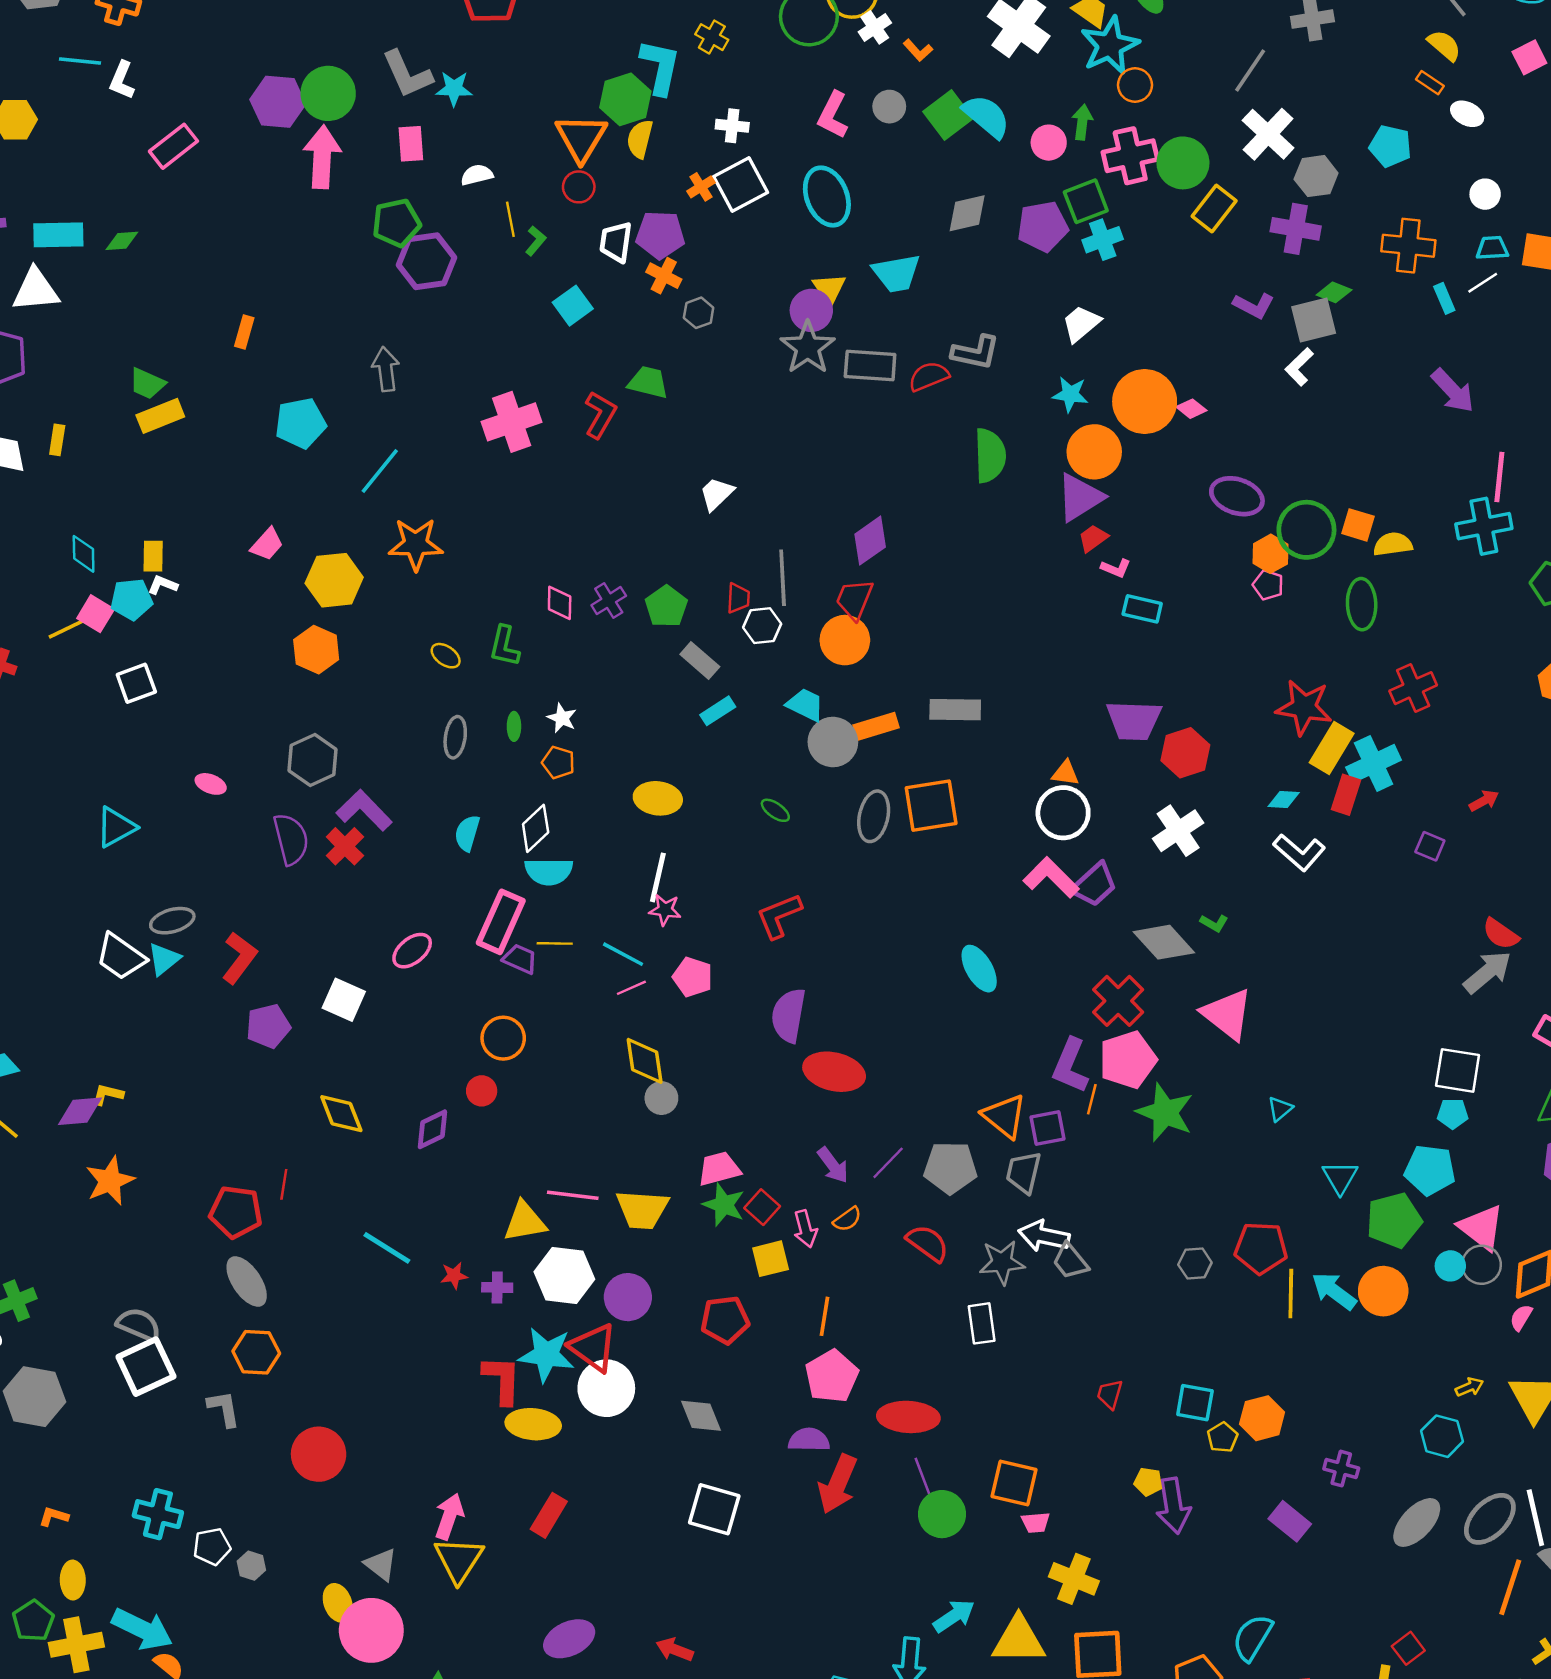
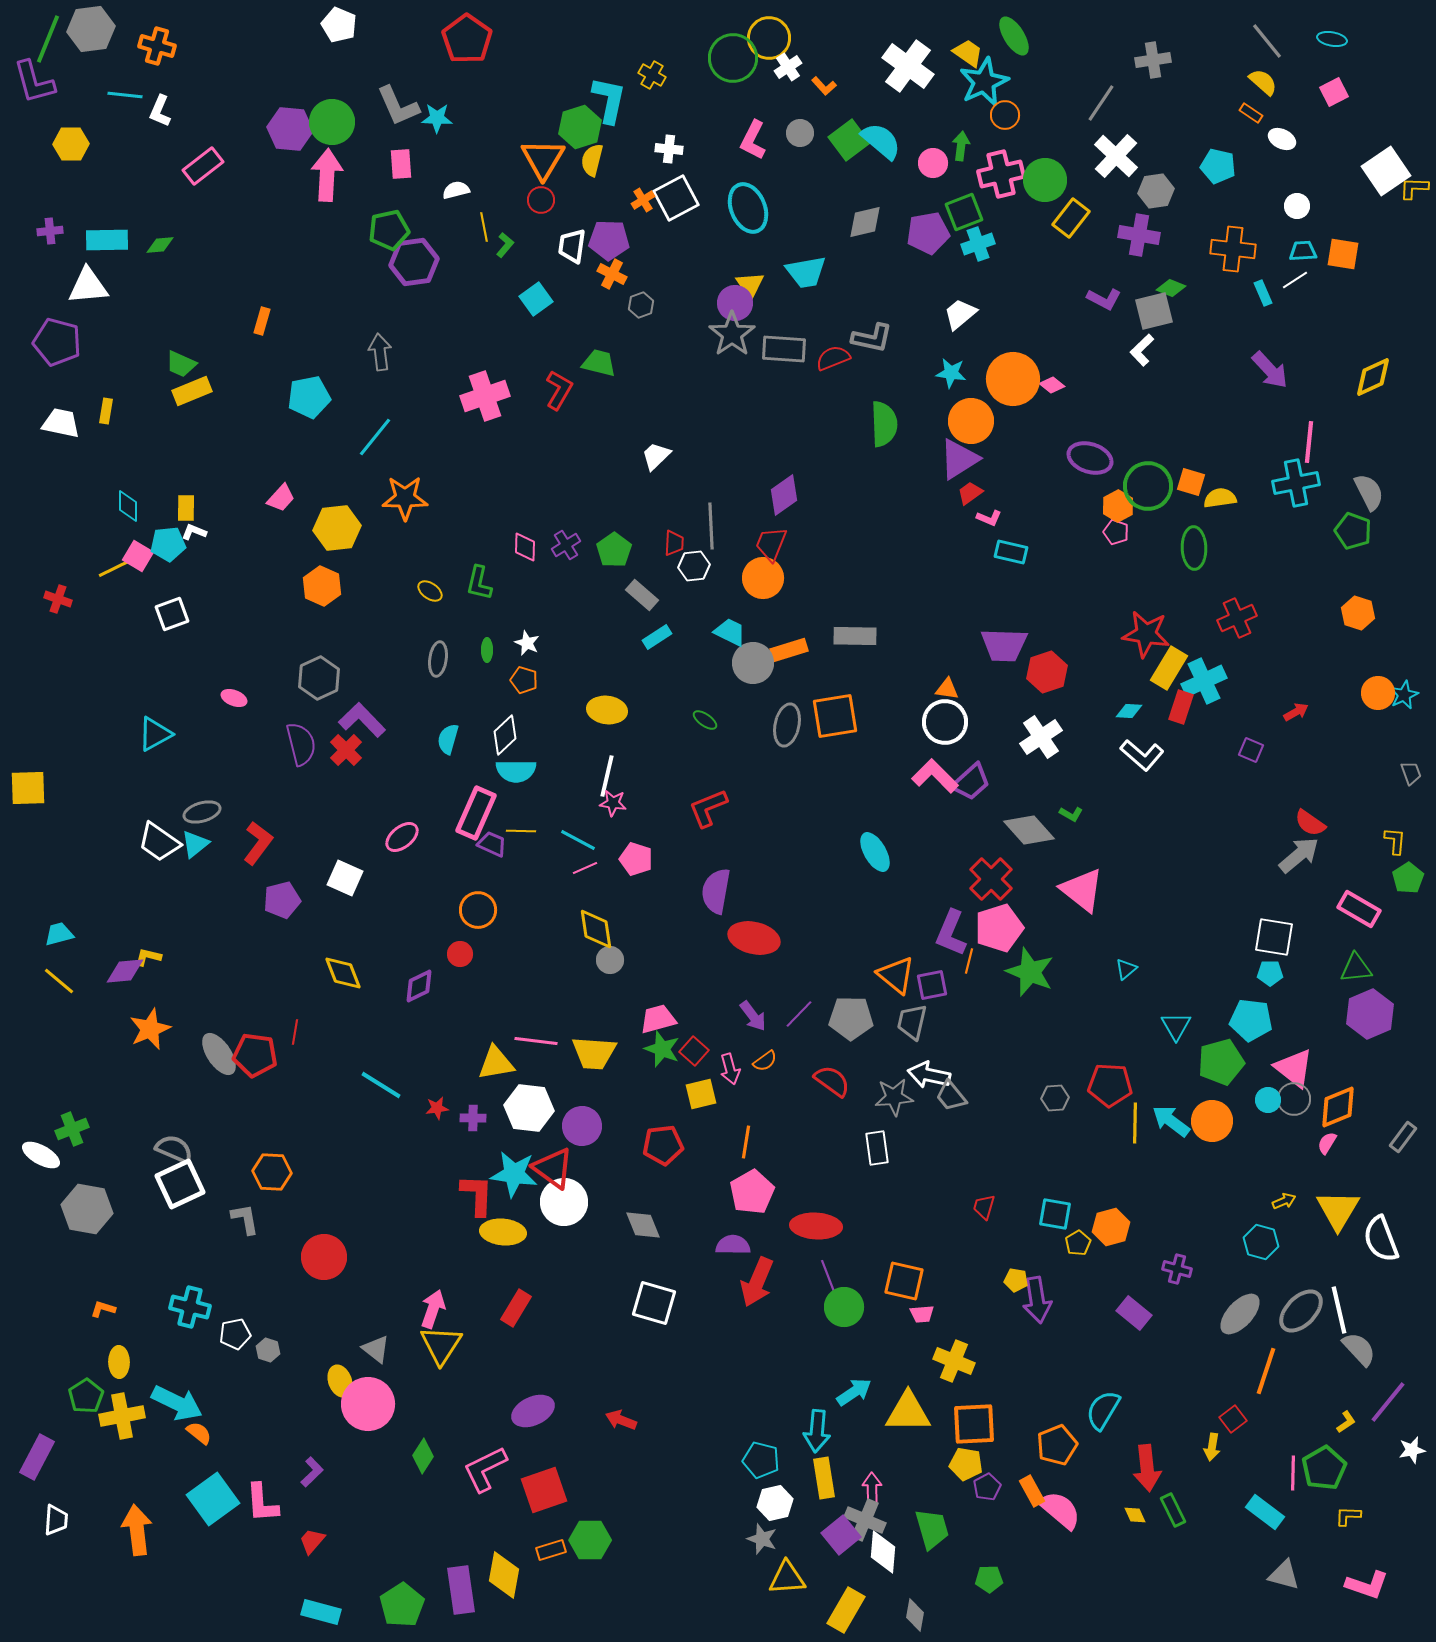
gray ellipse: (247, 1281) -> (219, 1054), moved
orange line: (1510, 1587) -> (1266, 1371), moved

